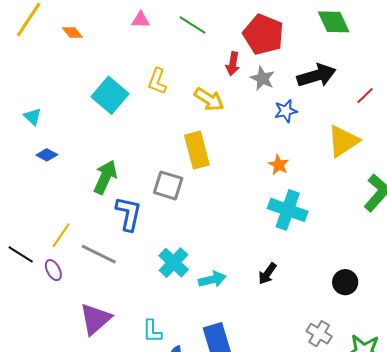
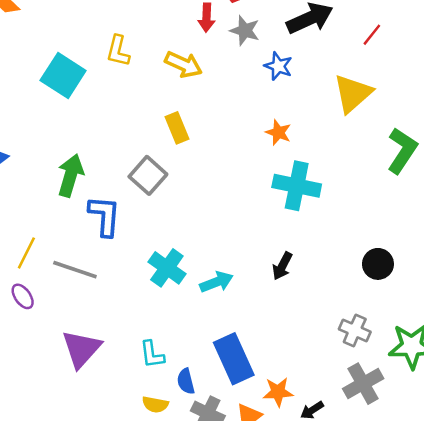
blue star: (286, 111) -> (278, 66), turned -30
yellow rectangle: (197, 150) -> (177, 128), size x0.7
gray square: (168, 185) -> (148, 175), turned 32

